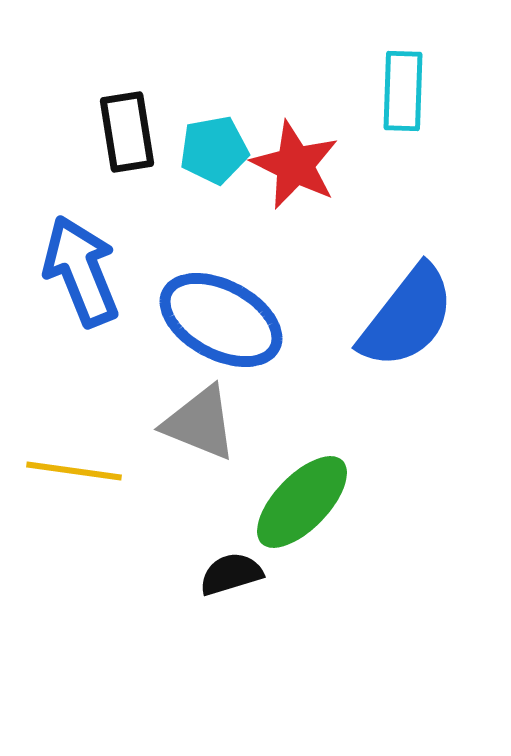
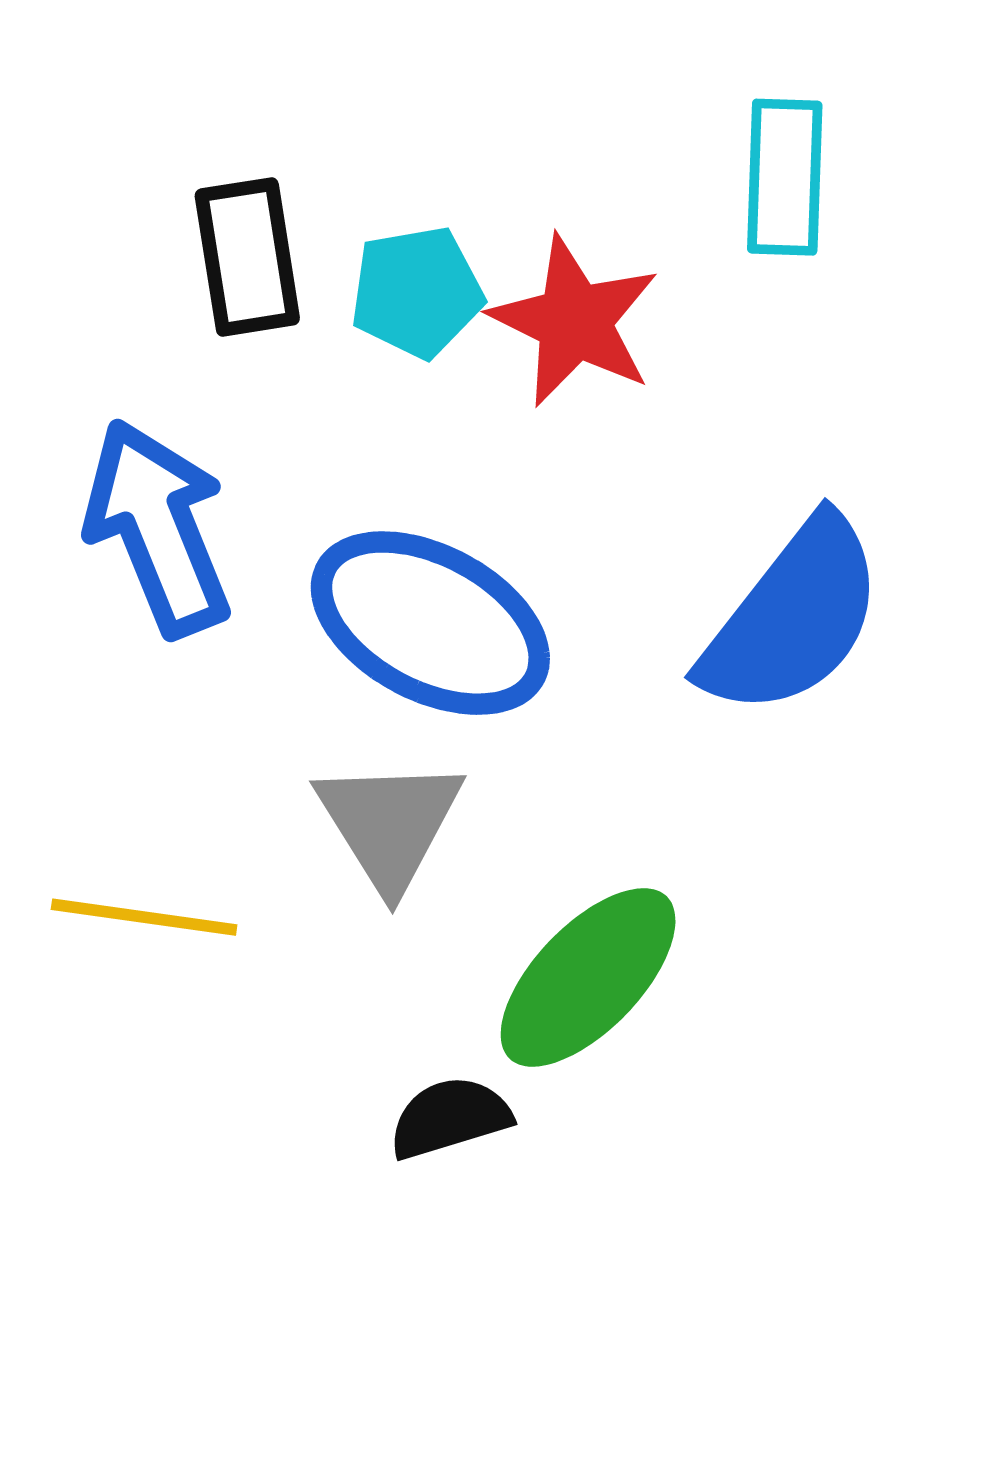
gray triangle: (200, 423) -> (389, 824), turned 36

